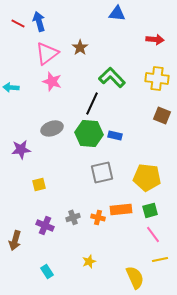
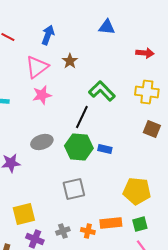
blue arrow: (39, 21) -> (48, 35), moved, turned 36
pink star: (52, 81) -> (42, 95), turned -30
gray square: (102, 172) -> (74, 189), moved
yellow square: (39, 184) -> (24, 214), moved, size x1.6

